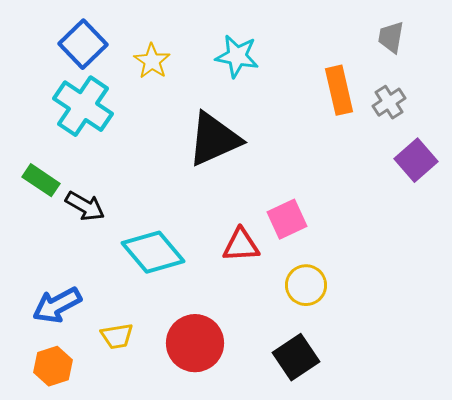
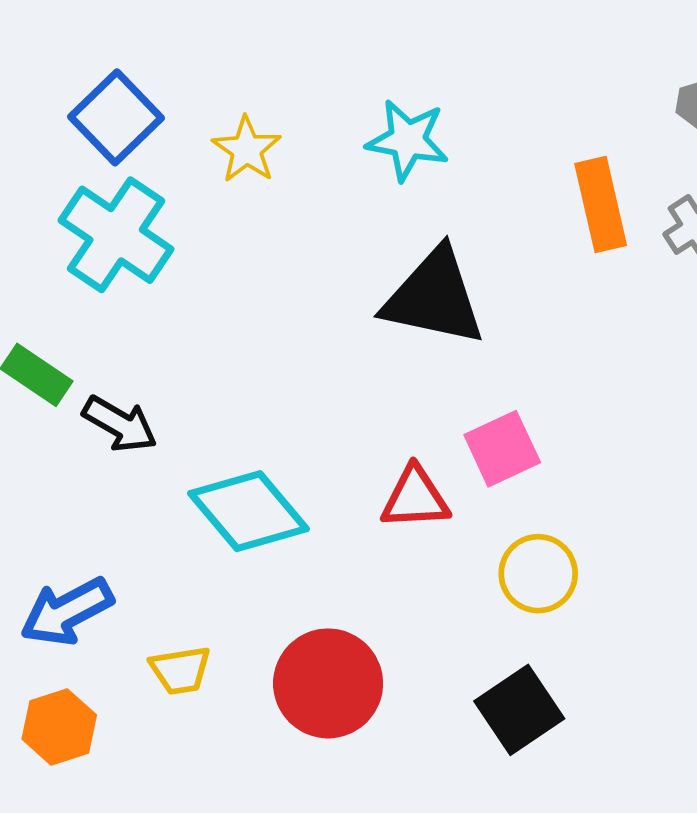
black triangle: (214, 139) -> (434, 297), moved, turned 36

